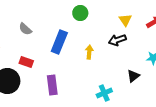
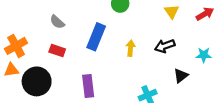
black arrow: (117, 40) -> (165, 46), moved
red rectangle: (26, 62) -> (57, 51), moved

